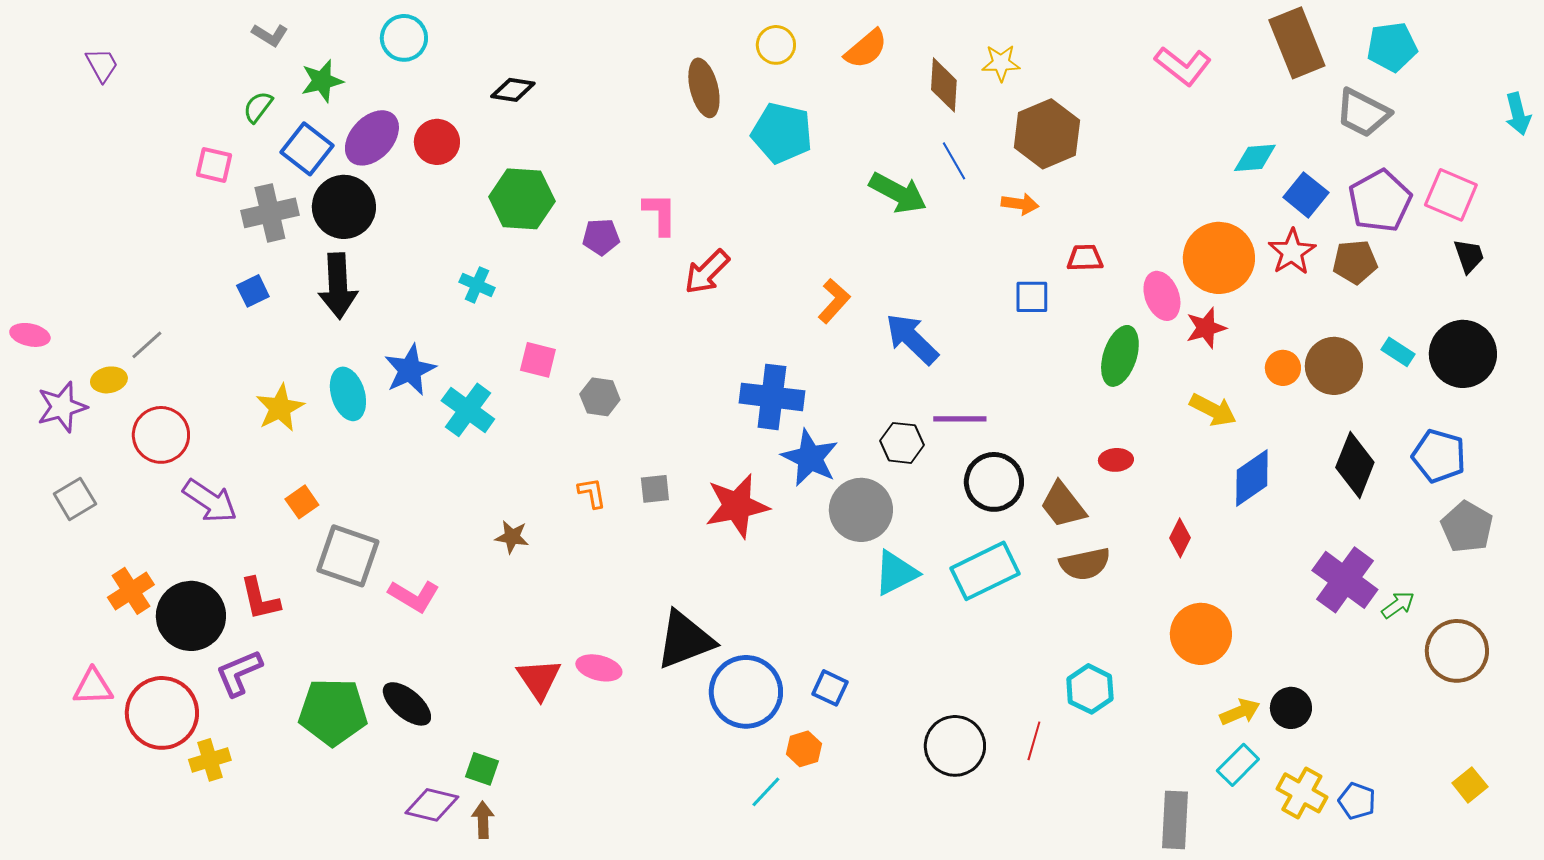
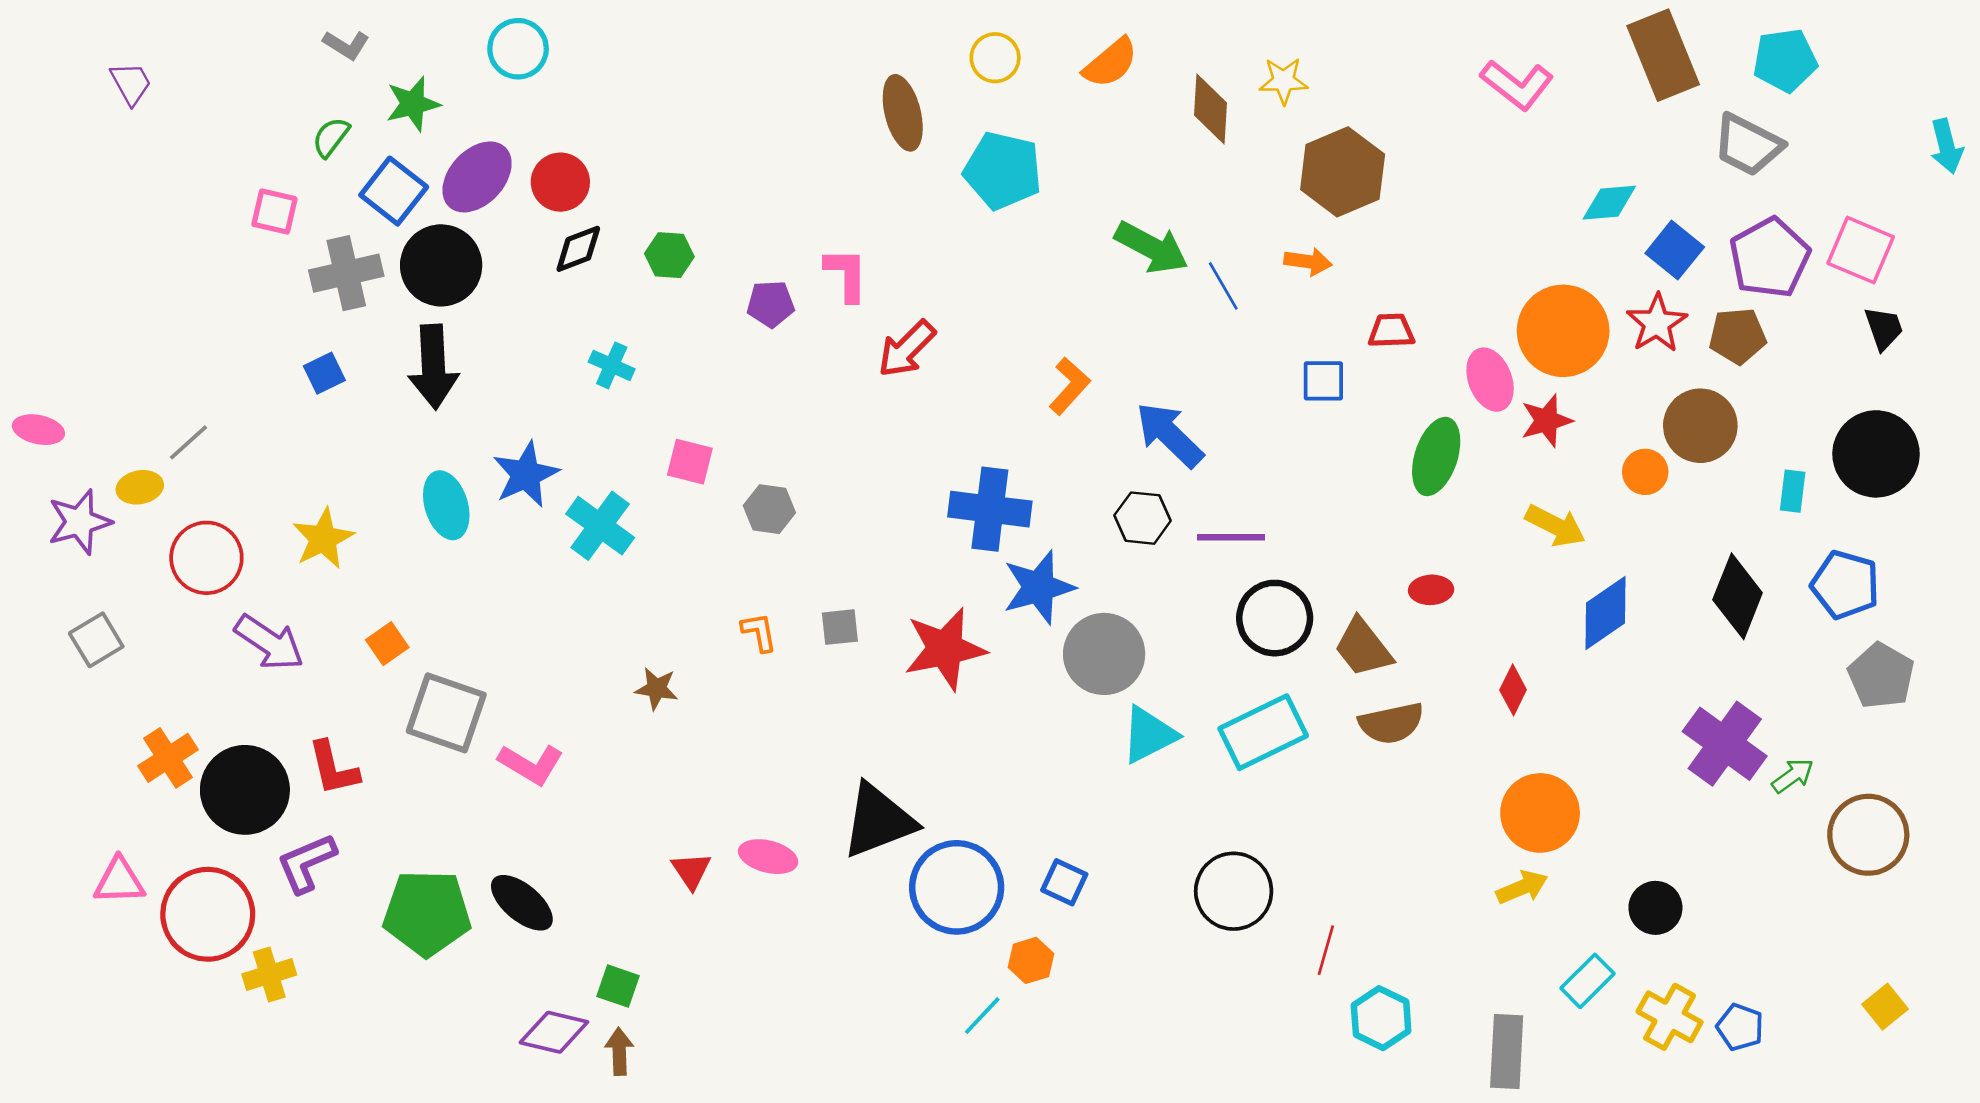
black diamond: (513, 90) -> (578, 249), moved, turned -30
blue line: (954, 161) -> (1223, 286), moved
green hexagon: (522, 199) -> (669, 255), size x0.6
cyan rectangle: (1398, 352) -> (1793, 491), moved, turned 64
brown circle: (1334, 366) -> (1700, 426), moved
yellow star: (280, 408) -> (323, 539), moved
black hexagon: (902, 443) -> (1143, 518), moved
blue star: (810, 458) -> (1039, 587), turned 30
red triangle: (539, 679) -> (691, 871), size x0.7
cyan hexagon: (1090, 689) -> (1381, 1018), moved
yellow arrow: (1240, 712) -> (1522, 887), moved
black circle: (955, 746) -> (1234, 891), moved

